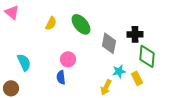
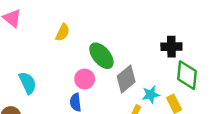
green ellipse: (81, 24) -> (101, 56), moved
gray diamond: (109, 43) -> (126, 79), moved, turned 40

